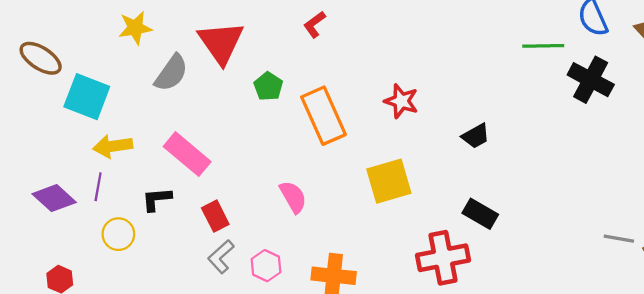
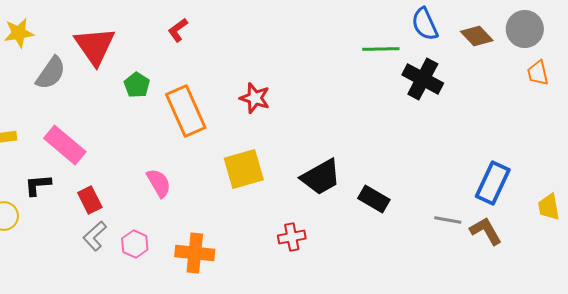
black trapezoid: (476, 136) -> (321, 177), moved, size x1.6
black rectangle: (480, 214) -> (374, 199), moved
red cross: (443, 258) -> (292, 237), size x0.6

